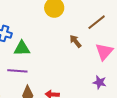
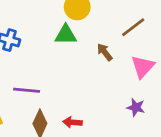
green triangle: (22, 48) -> (66, 35), moved

